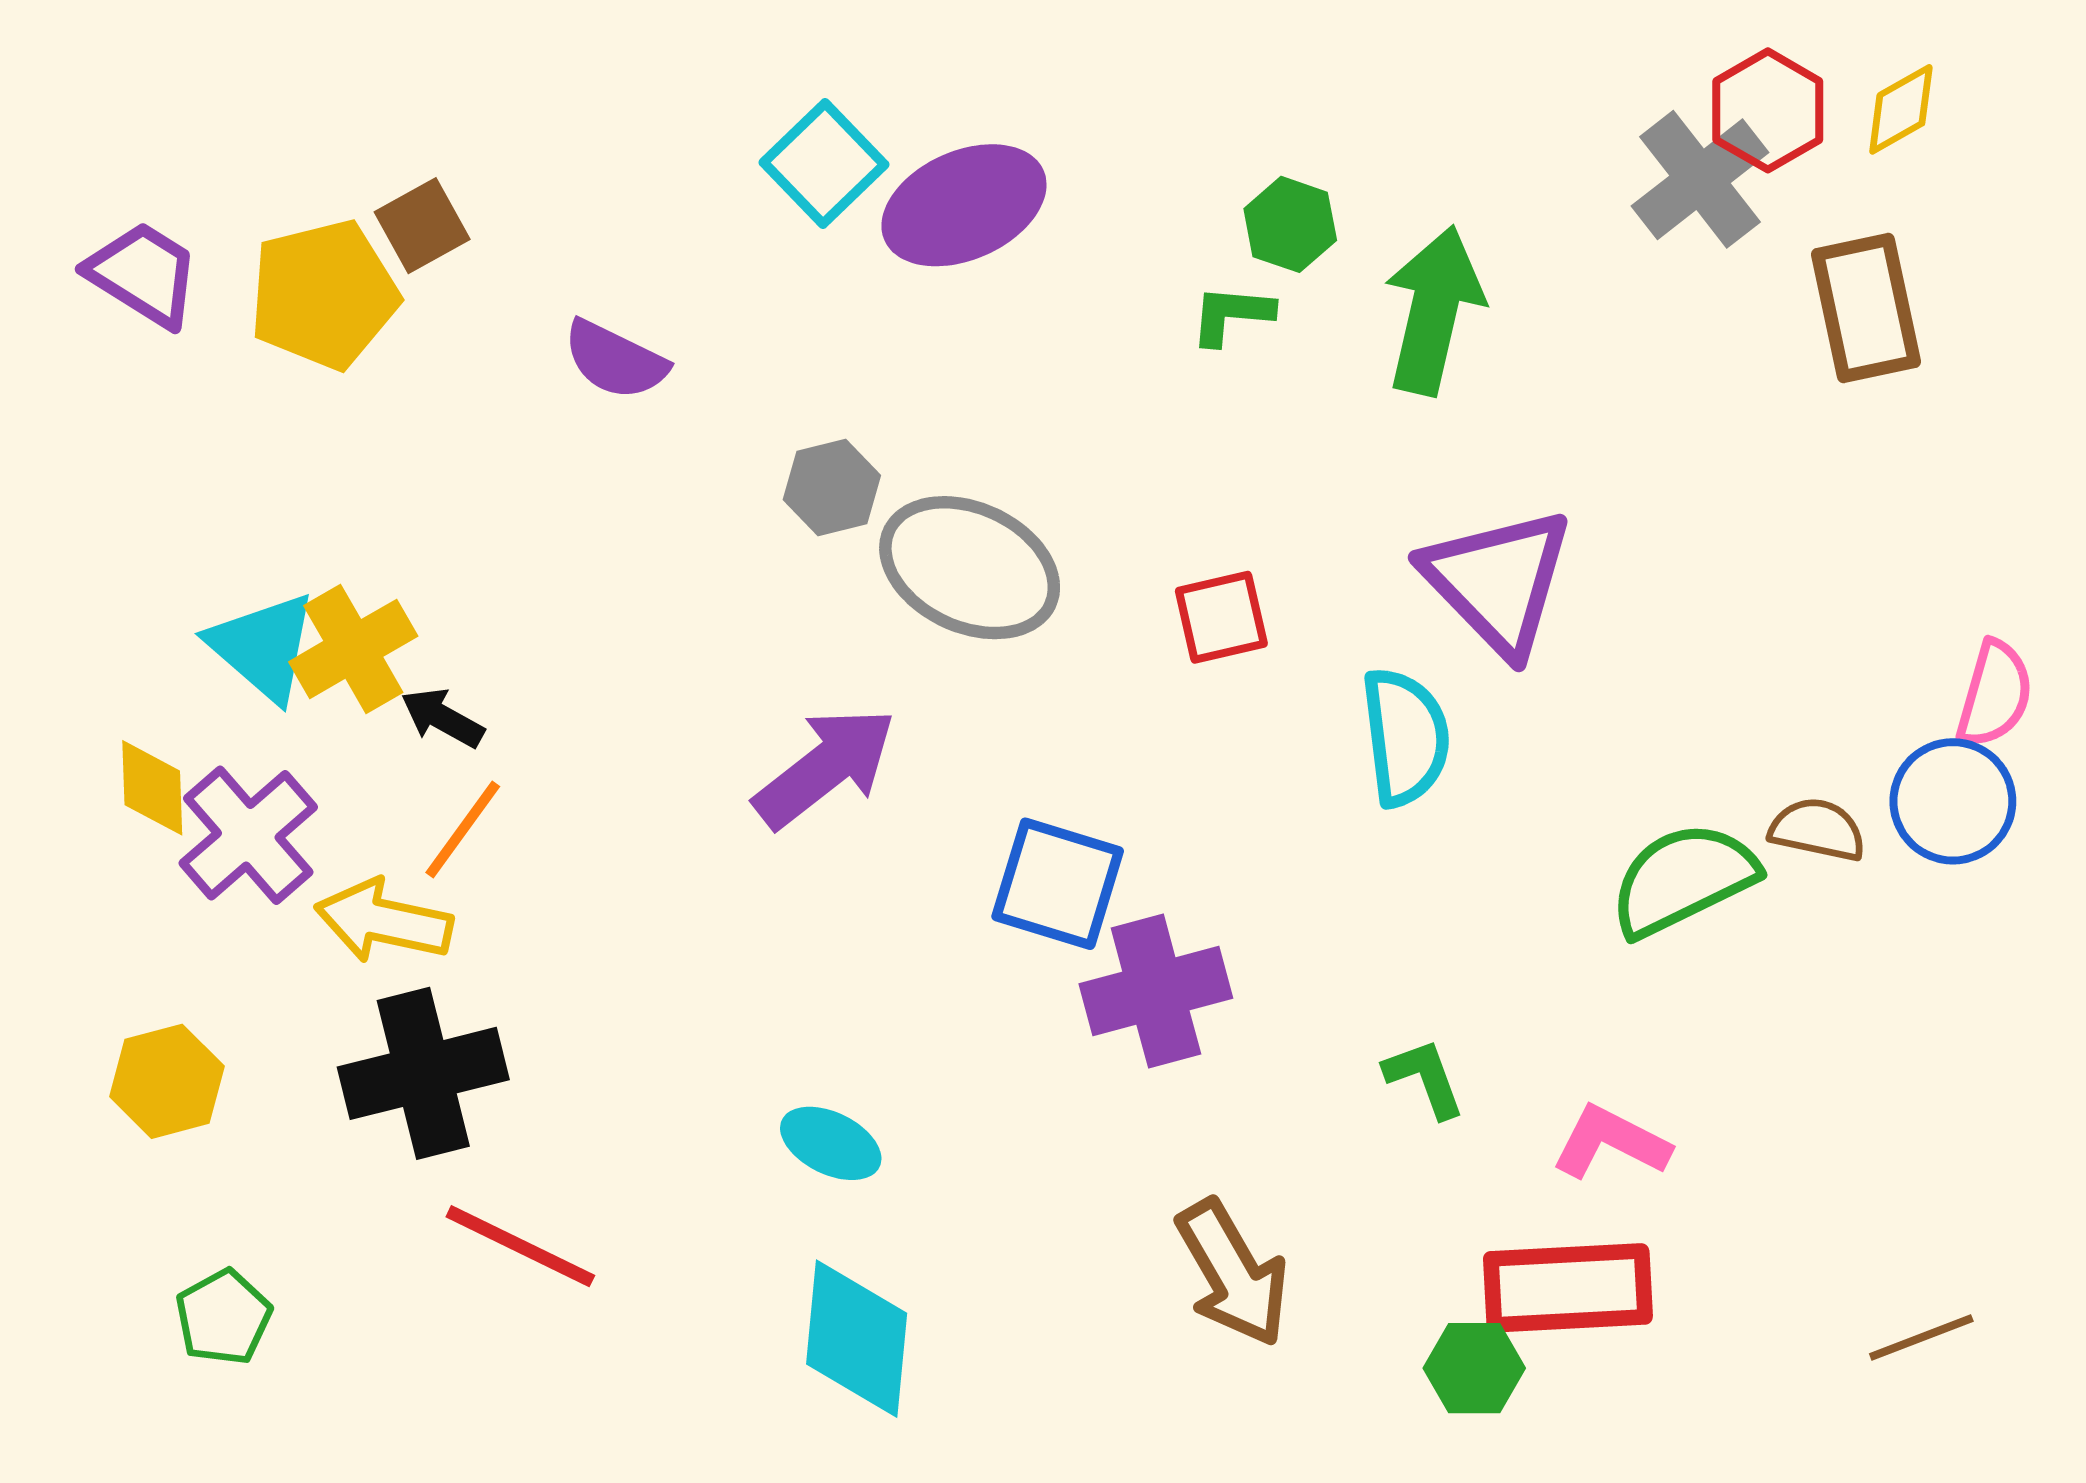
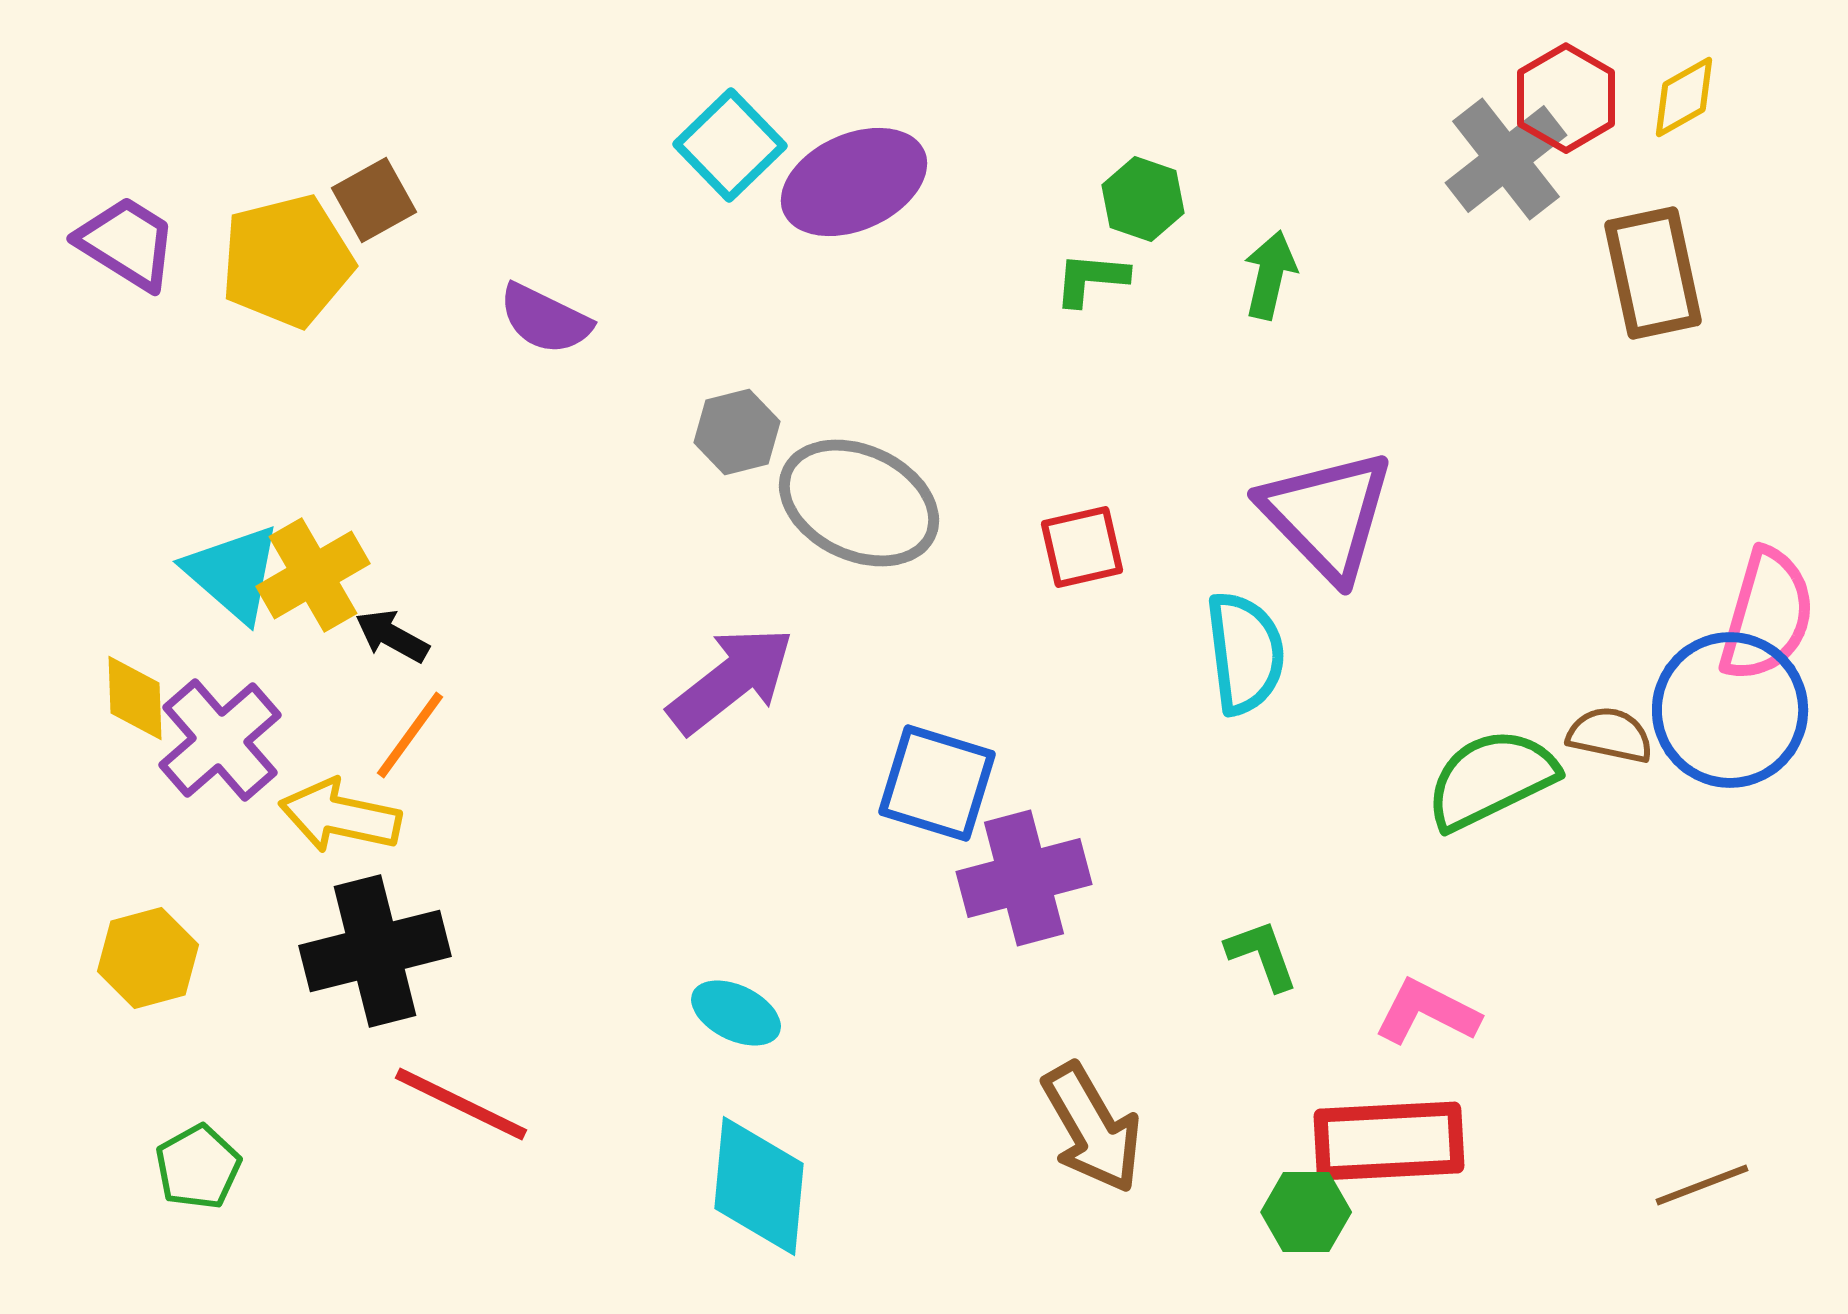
green arrow: (1434, 310) -> (1270, 275), size x0.6
pink semicircle: (1995, 694) -> (1767, 615), size x1.4
blue circle: (1953, 801) -> (1730, 710), size x1.4

